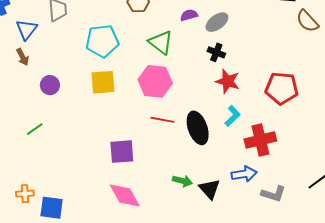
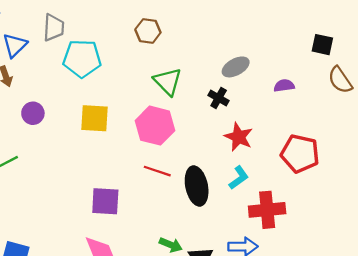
purple semicircle: (189, 15) -> (284, 86), moved
cyan pentagon: (102, 41) -> (82, 59), moved
black cross: (216, 52) -> (219, 98), moved

